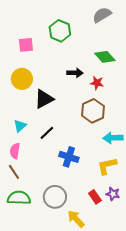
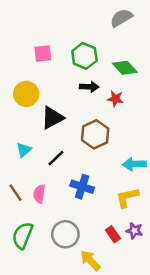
green hexagon: (60, 31) -> (84, 56), moved
pink square: (26, 45) -> (43, 54), moved
brown hexagon: (93, 111) -> (95, 134), moved
pink semicircle: (15, 151) -> (39, 194), moved
brown line: (14, 172) -> (15, 193), moved
green semicircle: (19, 198) -> (23, 235), turned -70

